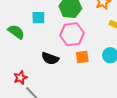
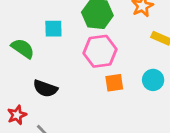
black semicircle: (50, 58) -> (45, 89), moved
red star: (20, 78) -> (17, 115), moved

